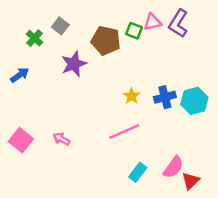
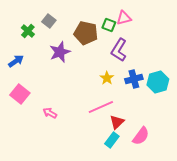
purple L-shape: (178, 23) -> (119, 50), moved
pink square: (21, 140) -> (20, 94), moved
red triangle: (191, 181) -> (117, 122), moved

